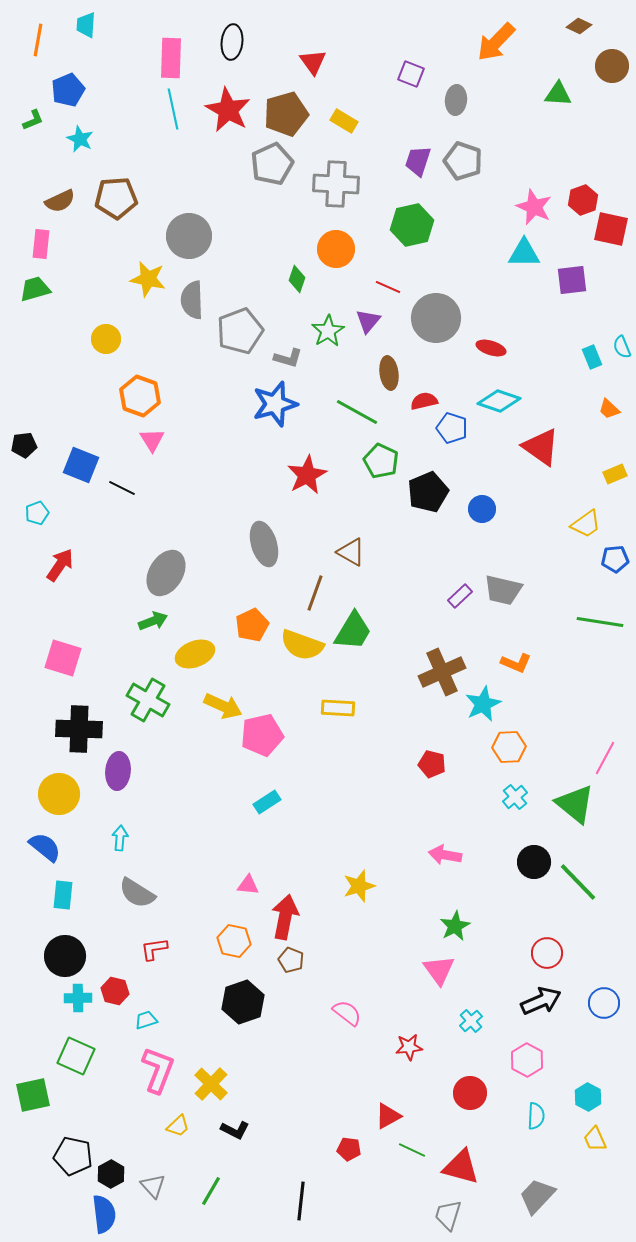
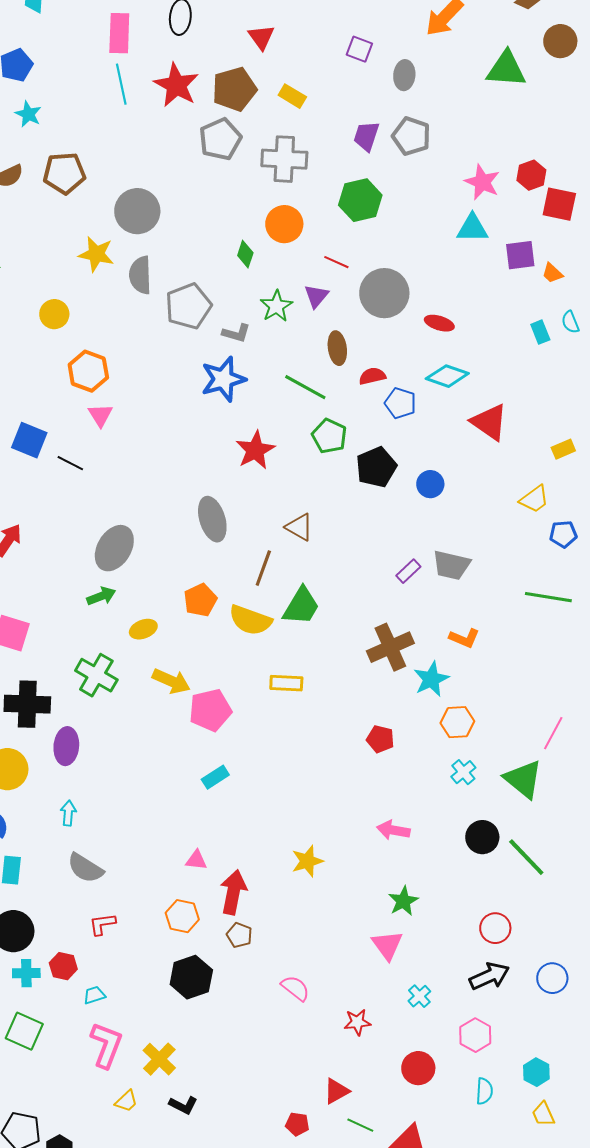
green triangle: (558, 94) -> (506, 69), size x1.5
orange trapezoid: (609, 409) -> (552, 273), moved
yellow ellipse: (195, 654) -> (143, 629), size x0.7

